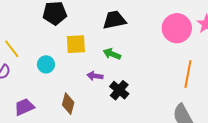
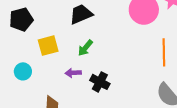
green arrow: (112, 54) -> (85, 48), turned -60

